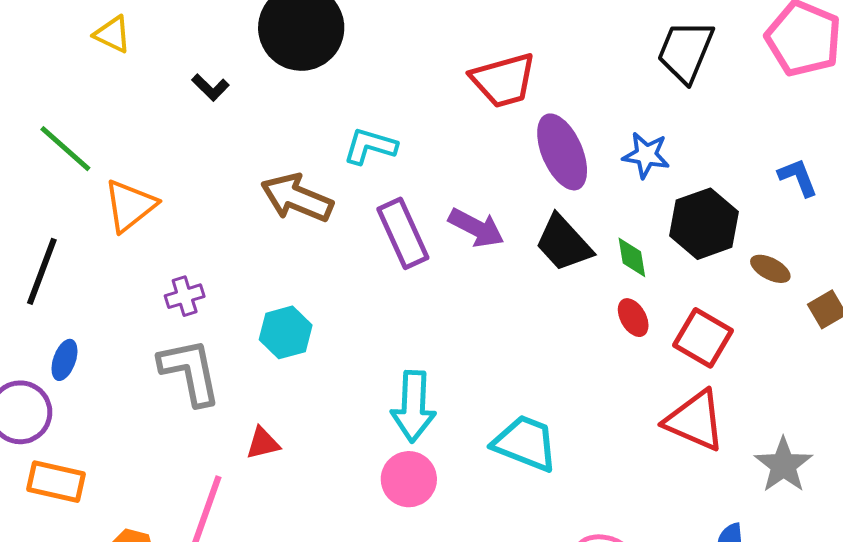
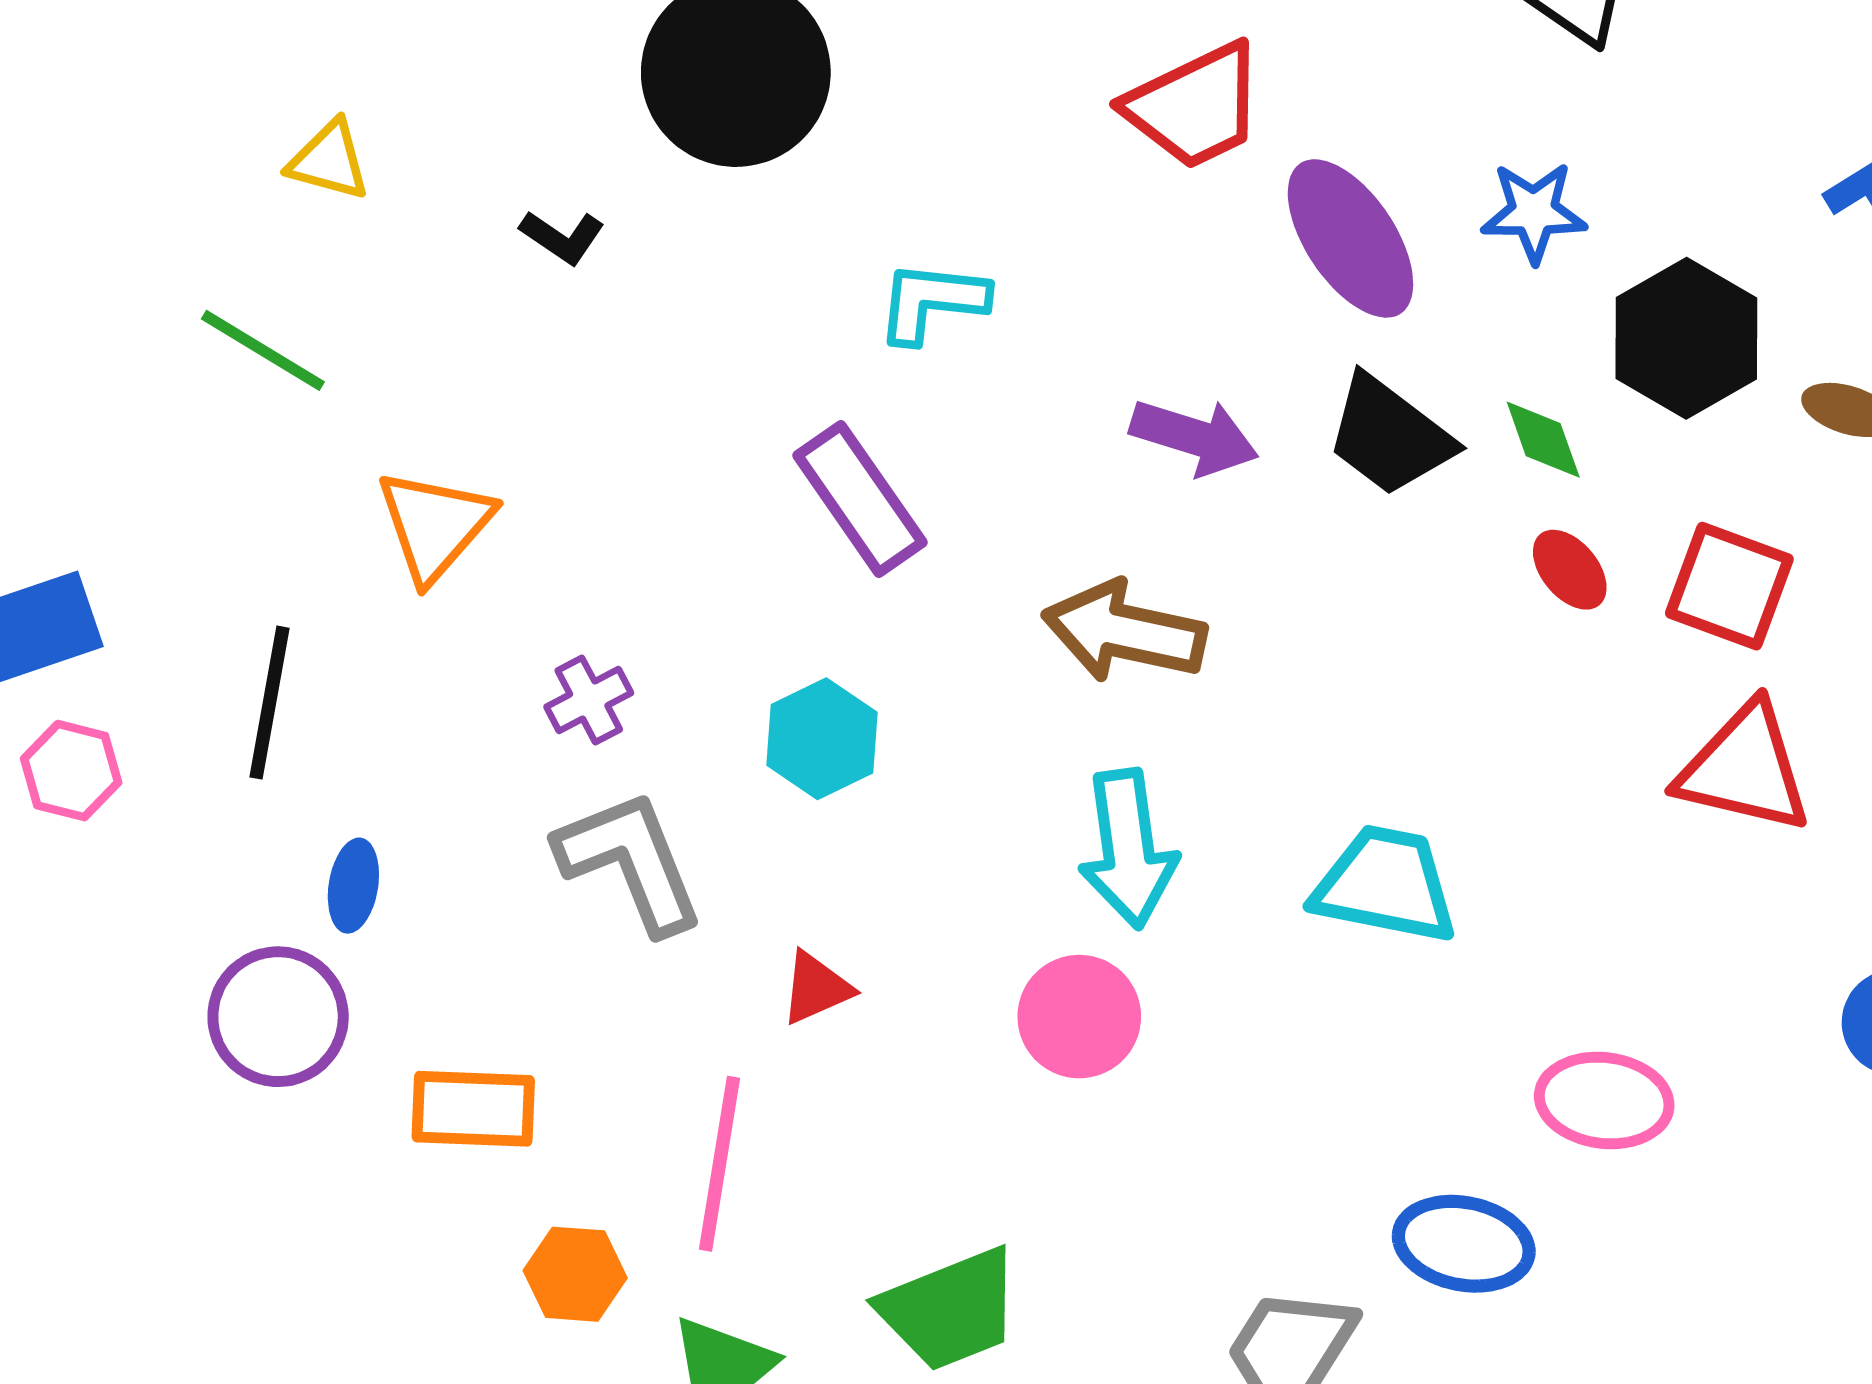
green line: (65, 149) -> (263, 350), moved
brown arrow: (297, 198) -> (1124, 632), moved
purple rectangle: (403, 233) -> (860, 499), moved
pink circle: (409, 479) -> (1079, 1017), moved
orange rectangle: (56, 482) -> (473, 1109), moved

